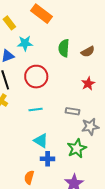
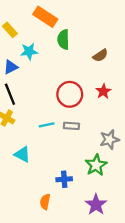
green semicircle: (64, 48) -> (63, 39), moved
red circle: (36, 77) -> (70, 94), moved
gray rectangle: (73, 111) -> (71, 126), moved
cyan triangle: (41, 141) -> (22, 154), moved

